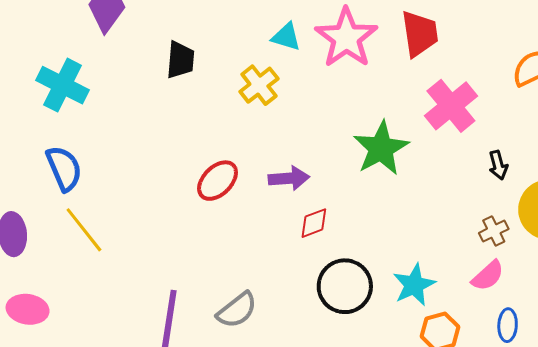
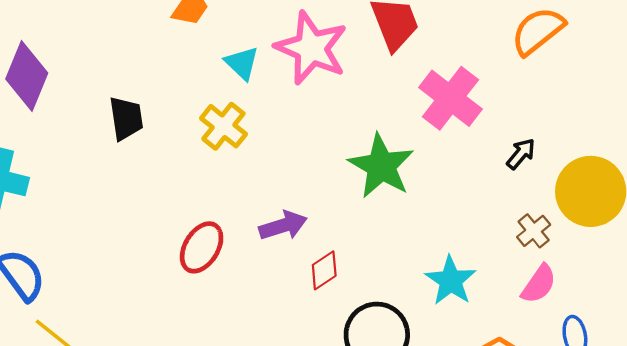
cyan triangle: (286, 37) -> (242, 63), turned 40
black arrow: (498, 165) -> (521, 154), turned -112
cyan star: (414, 285) -> (451, 281), moved

